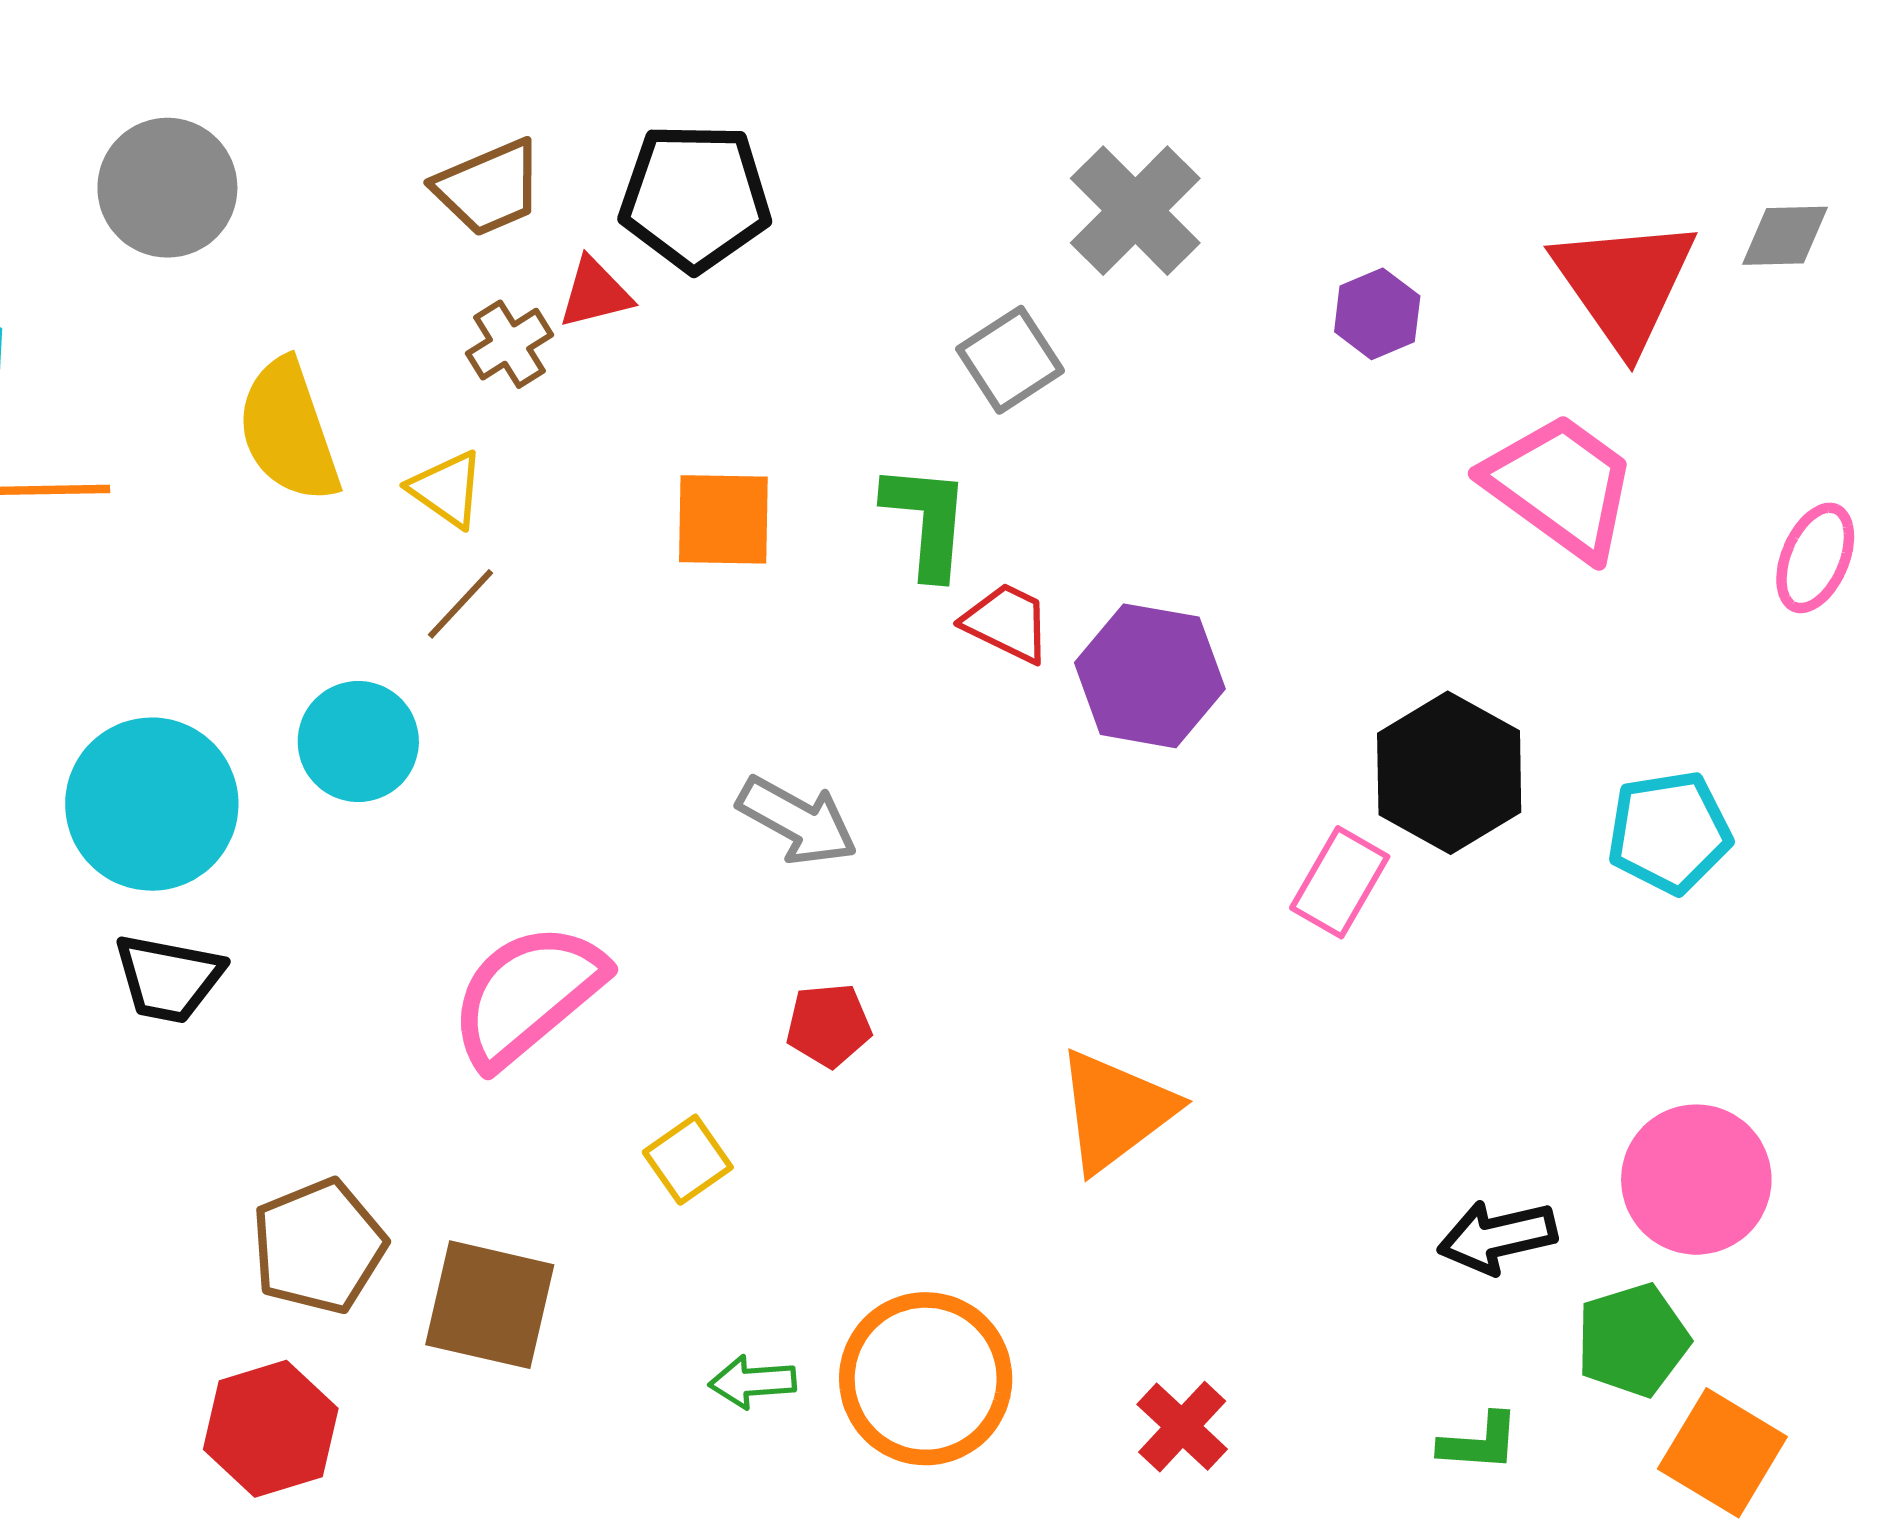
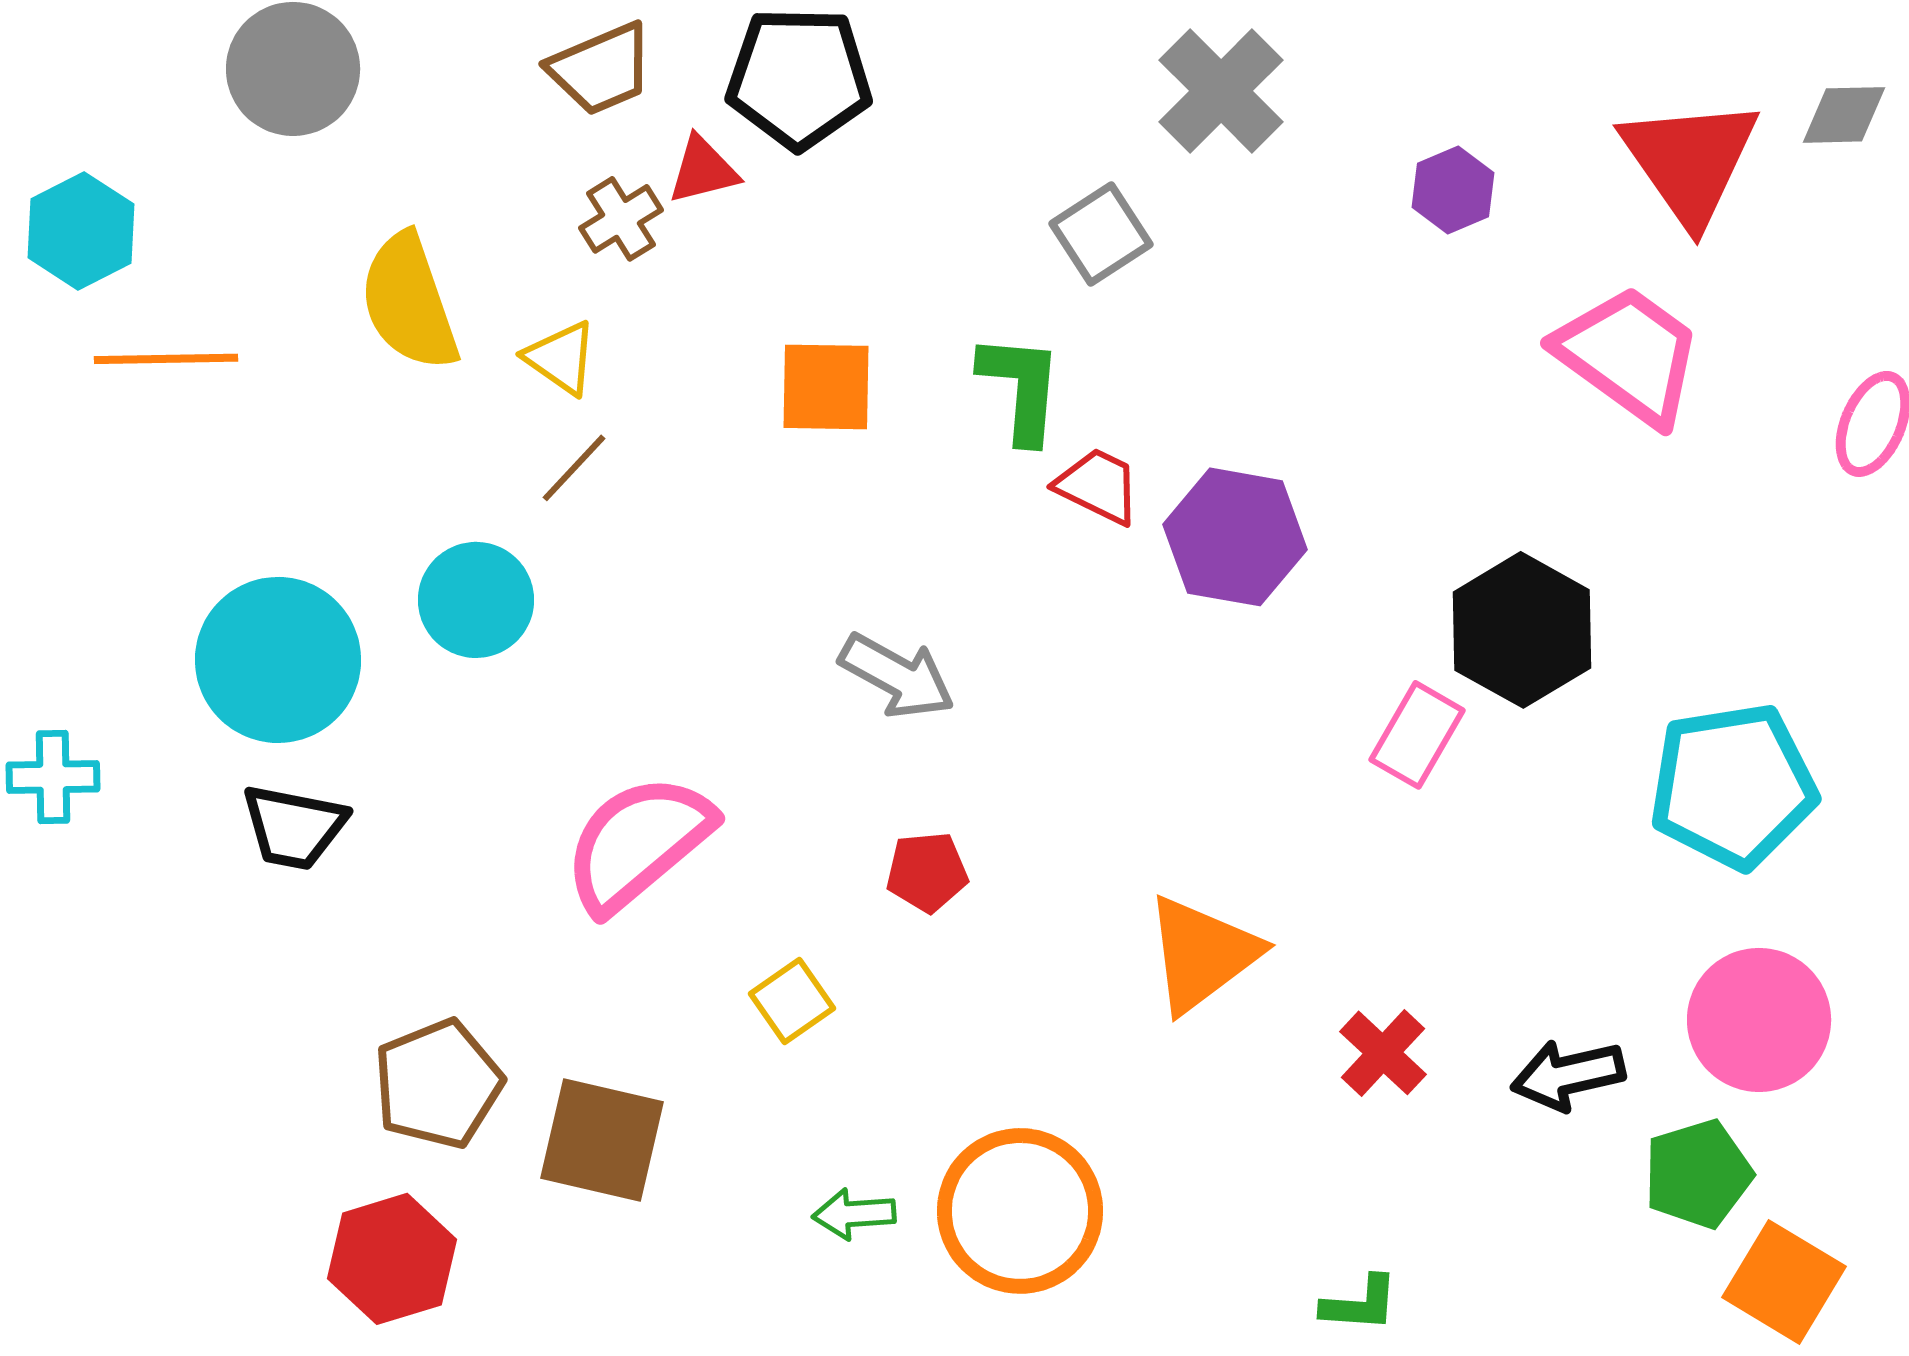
cyan pentagon: (1669, 832) -> (1733, 786), moved, size x1.4
red cross: (1182, 1427) -> (1383, 1053), moved
green L-shape: (1479, 1442) -> (1360, 1304), moved

